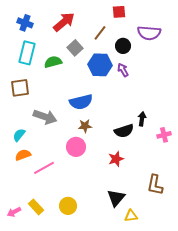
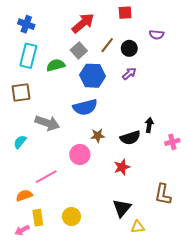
red arrow: (64, 22) -> (83, 23), moved
brown line: (100, 33) -> (107, 45), moved
purple semicircle: (149, 33) -> (157, 35), size x0.6
blue hexagon: (100, 65) -> (92, 76), moved
purple arrow: (123, 70) -> (129, 74), turned 80
brown star: (85, 126) -> (98, 136), moved
orange semicircle: (23, 155) -> (24, 195), moved
yellow rectangle: (36, 207) -> (38, 218), turned 35
pink arrow: (14, 212) -> (22, 230), moved

